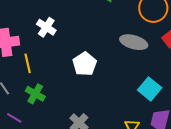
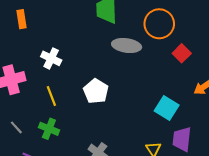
gray ellipse: (134, 42) -> (127, 46), moved
yellow line: (28, 63) -> (51, 96), moved

